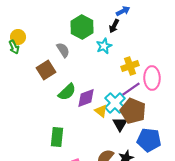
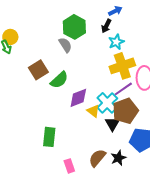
cyan star: (104, 46) -> (116, 42), moved
gray semicircle: (63, 50) -> (65, 45), moved
yellow cross: (130, 66) -> (122, 66), size x1.4
green semicircle: (67, 92) -> (59, 80), moved
brown pentagon: (133, 111) -> (125, 111), turned 30

